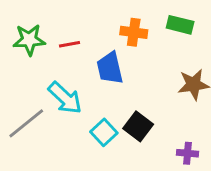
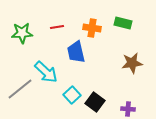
red line: (70, 44) -> (57, 27), moved
black square: (138, 126) -> (95, 102), moved

